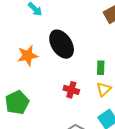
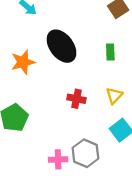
green rectangle: (101, 68) -> (110, 52), moved

